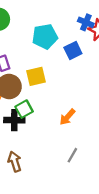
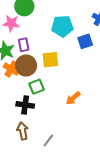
black cross: (14, 120) -> (25, 105), moved
gray line: (72, 155) -> (48, 140), moved

